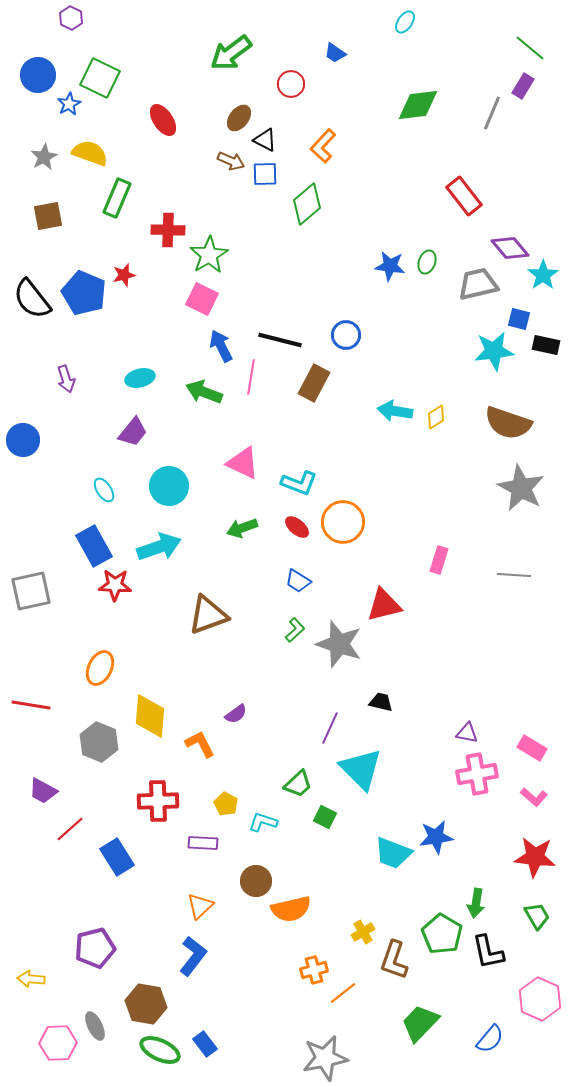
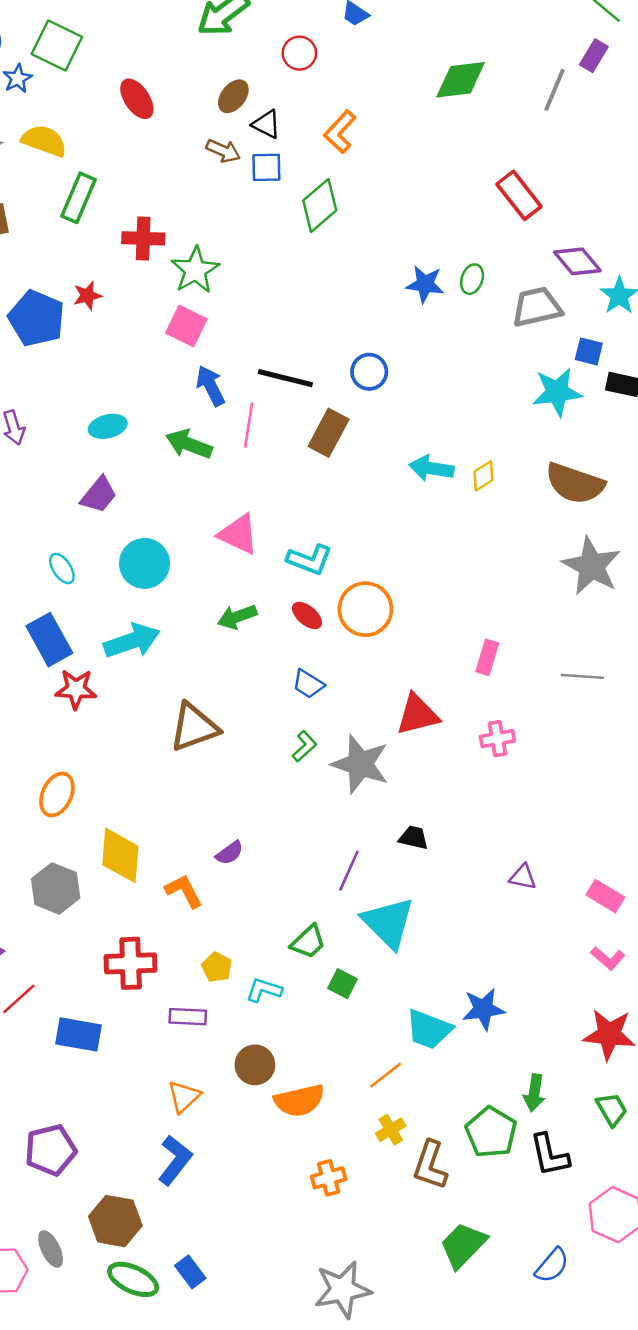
pink cross: (477, 774) -> (497, 739), moved, size x0.7
blue rectangle: (117, 857) -> (78, 1034), turned -48
orange line: (343, 993) -> (386, 1075), moved

